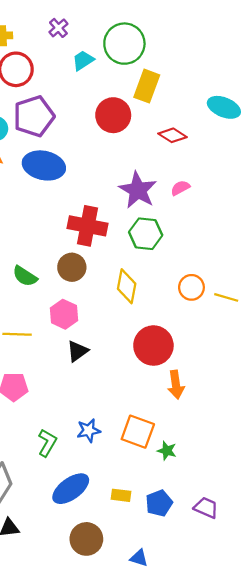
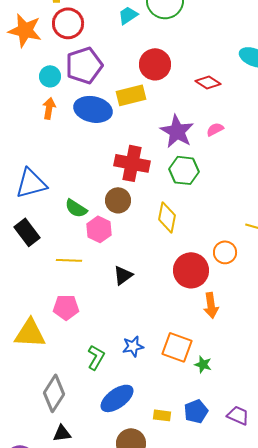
yellow rectangle: (147, 86) -> (131, 95), moved, turned 56
orange circle: (191, 287) -> (225, 252), moved
pink hexagon: (64, 314) -> (99, 229), moved
yellow rectangle: (121, 495) -> (162, 415), moved

